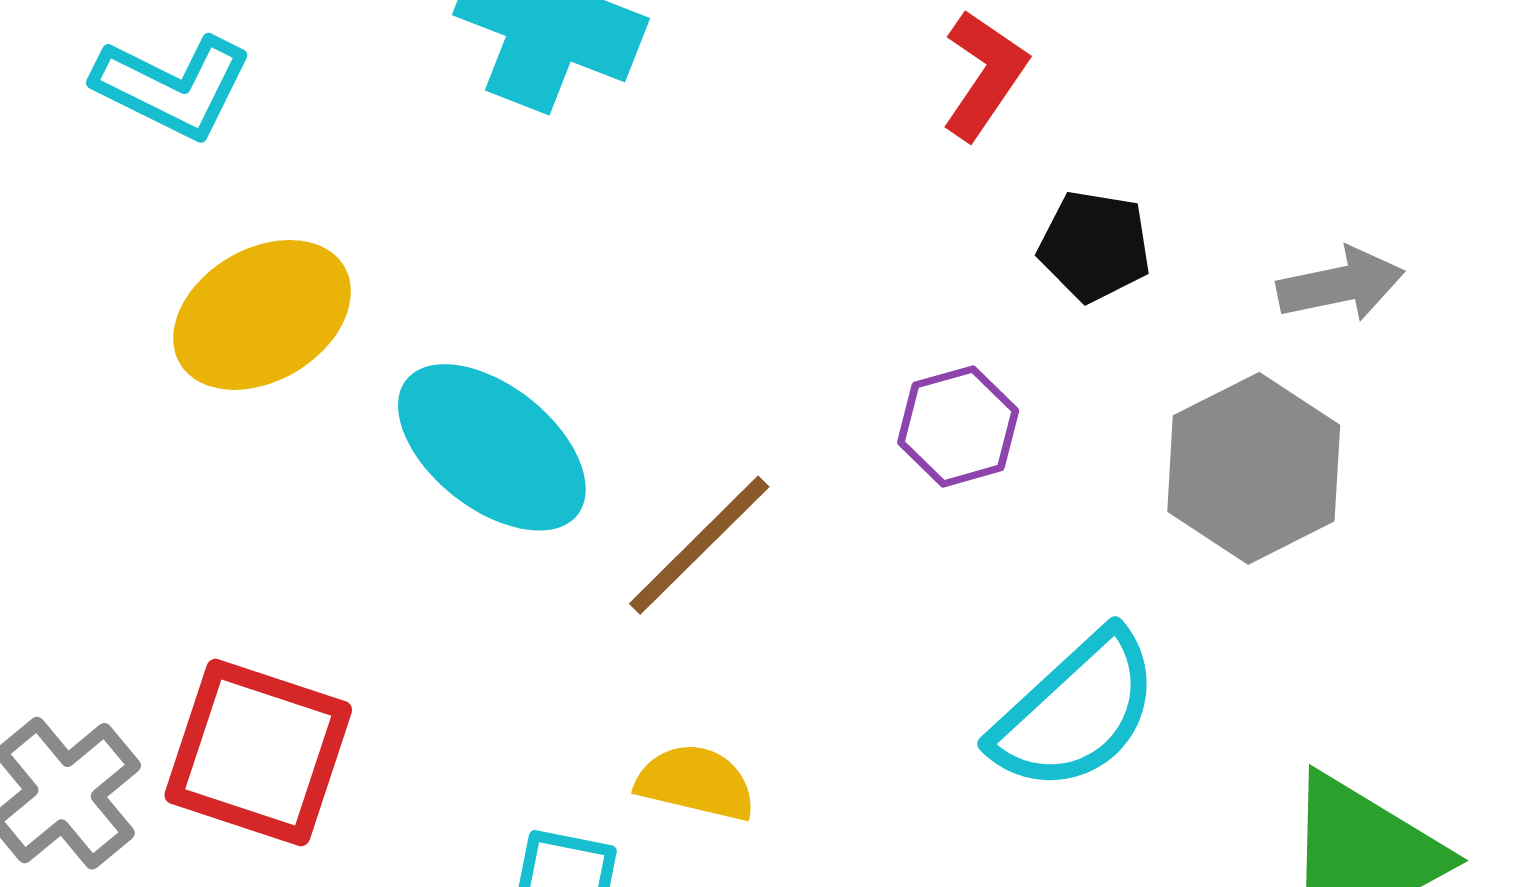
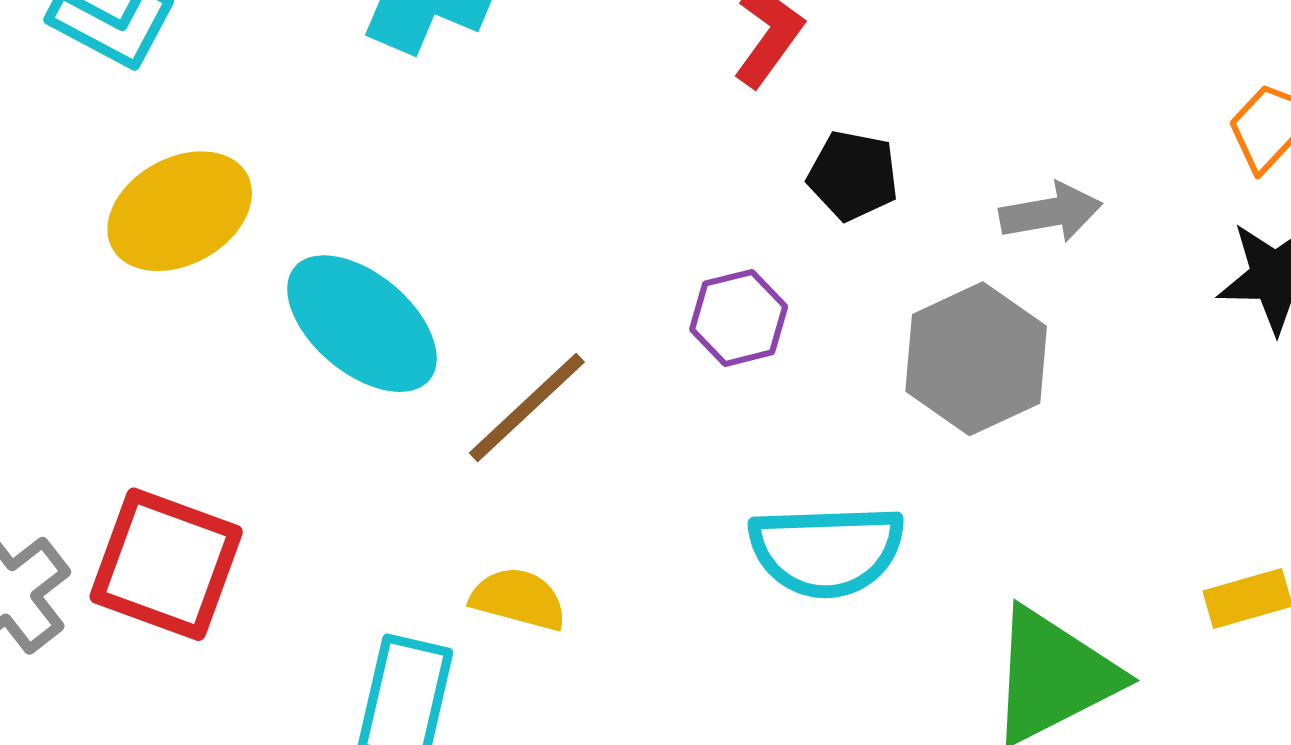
cyan semicircle: (1076, 712) -> (827, 551), turned 39

